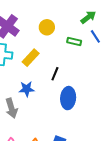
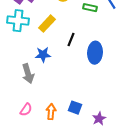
blue ellipse: (68, 98) -> (95, 53), moved

